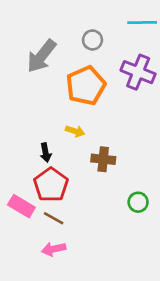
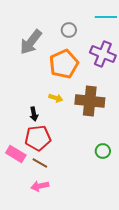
brown cross: (103, 159) -> (90, 101), moved, size x1.6
red pentagon: (51, 185) -> (38, 138), turned 30

